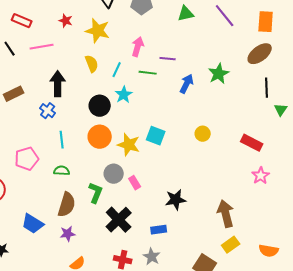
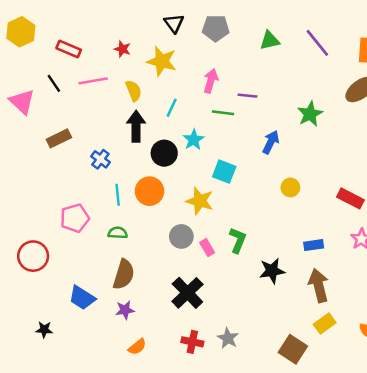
yellow semicircle: (92, 64) -> (134, 91), moved
cyan line: (117, 70) -> (172, 108), moved
black arrow: (58, 84) -> (136, 126), moved
blue arrow: (187, 84) -> (271, 142), moved
cyan square: (156, 136) -> (224, 172), moved
orange circle: (100, 137) -> (149, 191), moved
green L-shape: (96, 193) -> (238, 240), moved
black star: (176, 200) -> (272, 271), moved
blue rectangle: (159, 230) -> (314, 245), moved

